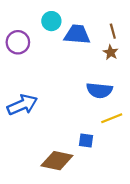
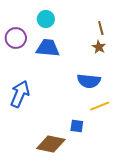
blue trapezoid: (77, 34) -> (48, 48), moved
blue arrow: (22, 105) -> (20, 94), turned -44

